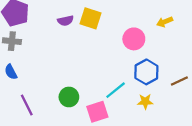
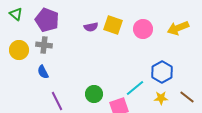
yellow arrow: (165, 22) -> (178, 28), size x1.5
pink circle: (134, 39) -> (143, 29), moved
brown line: (179, 81) -> (187, 97), moved, turned 63

